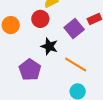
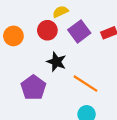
purple square: (74, 29) -> (79, 31), moved

